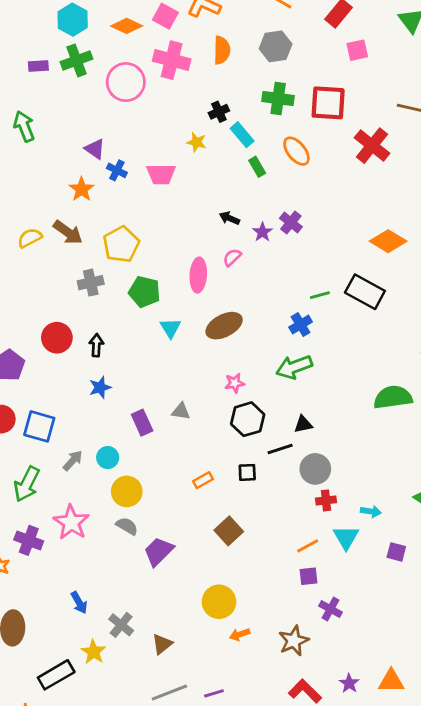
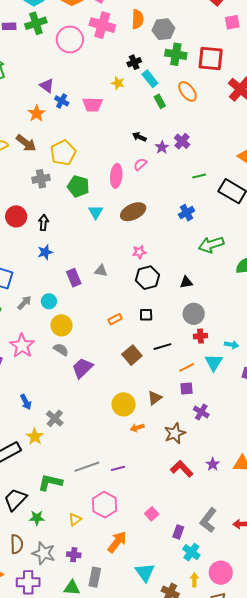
gray hexagon: (276, 46) -> (163, 29), moved
green line: (320, 295) -> (199, 176), moved
green arrow: (294, 367) -> (211, 245), moved
black line: (280, 449) -> (162, 347), moved
brown triangle: (162, 644) -> (155, 398), moved

